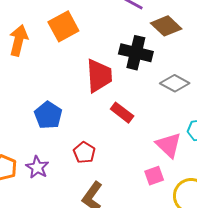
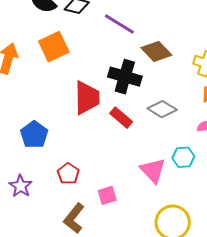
red rectangle: (122, 113) -> (121, 118), moved
pink square: (154, 176) -> (107, 195), moved

